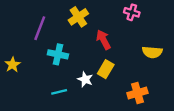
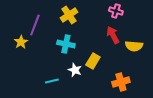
red arrow: (103, 40) -> (113, 35), moved
cyan cross: (58, 54) -> (66, 44), moved
yellow star: (13, 65) -> (21, 42), moved

